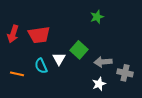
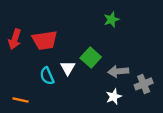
gray cross: (125, 73) -> (144, 84), turned -35
orange line: (17, 74) -> (21, 100), moved

